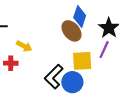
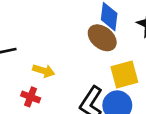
red cross: (11, 63) -> (31, 97), turned 32

